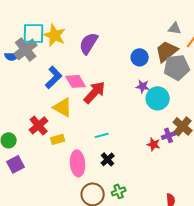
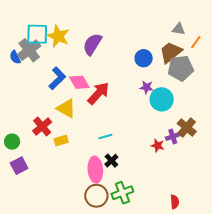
blue semicircle: (12, 56) -> (15, 57), turned 64
pink ellipse: (78, 163) -> (95, 170), moved
green cross: (119, 191) -> (122, 193), size x1.5

